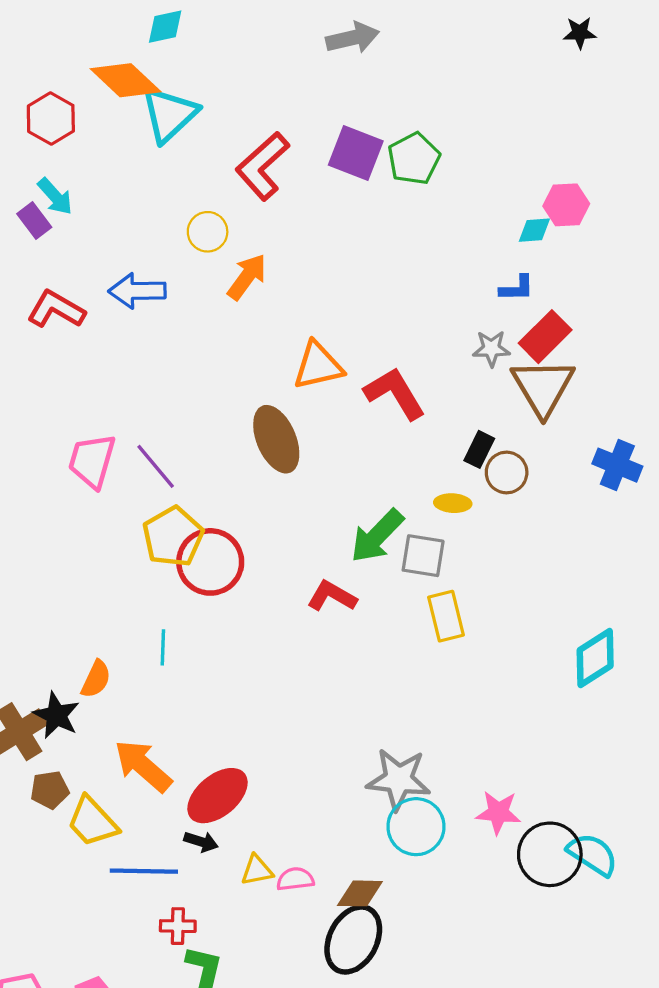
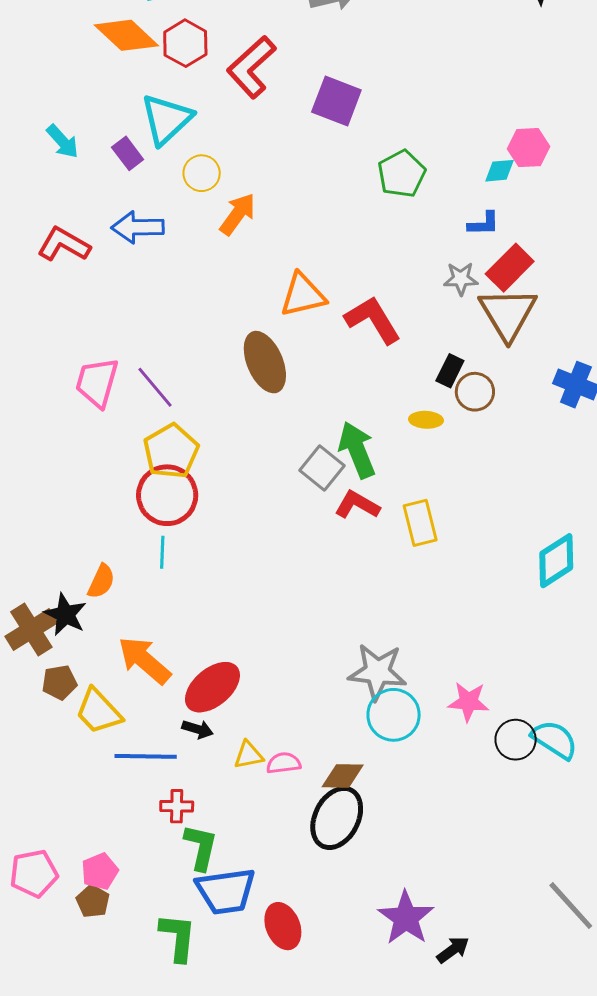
cyan triangle: (169, 114) -> (166, 119), moved
red hexagon: (51, 119) -> (185, 43), moved
green pentagon: (414, 159) -> (402, 174), moved
red L-shape: (262, 166) -> (251, 67), moved
purple rectangle: (34, 220) -> (128, 153), moved
green arrow: (377, 536) -> (357, 450), turned 114
gray square: (423, 556) -> (322, 468), moved, turned 30
red circle: (210, 562) -> (167, 495), moved
red L-shape: (332, 596) -> (357, 505), moved
black circle: (550, 854) -> (516, 740), size x0.7

